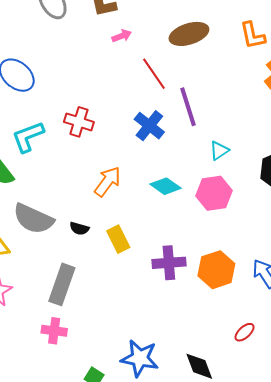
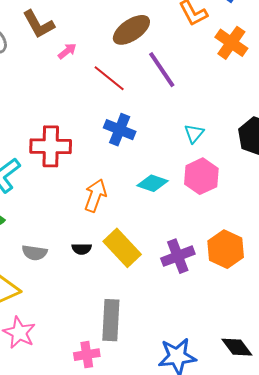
purple line: (188, 107) -> (162, 70), moved
red cross: (79, 122) -> (51, 146), size x1.4
gray semicircle: (33, 219) -> (35, 253), size x0.6
yellow rectangle: (118, 239) -> (122, 248), size x1.4
gray rectangle: (62, 284) -> (111, 320), moved

